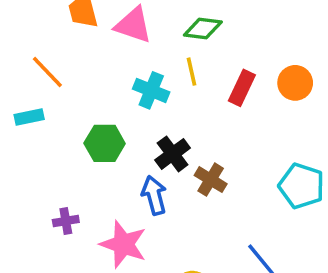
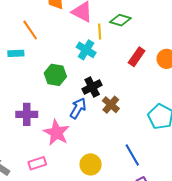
yellow line: (192, 72) -> (100, 31), moved
blue arrow: (154, 195) -> (78, 108), turned 35
purple cross: (66, 221) -> (27, 114), size x1.5

